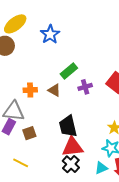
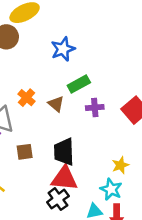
blue star: (50, 34) -> (63, 49), moved
orange cross: (30, 90) -> (26, 98), turned 32
brown square: (29, 133) -> (25, 152), moved

